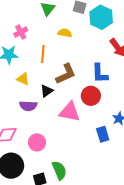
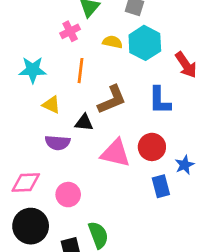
cyan hexagon: (101, 17) -> (145, 43), moved
pink cross: (21, 32) -> (70, 31), moved
black triangle: (47, 91) -> (84, 123), turned 40
red circle: (91, 96) -> (152, 147), moved

